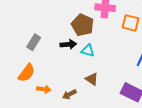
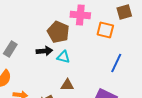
brown triangle: (92, 79) -> (67, 85), turned -32

